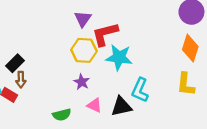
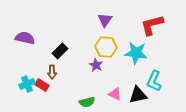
red L-shape: (105, 34) -> (152, 25), moved
black rectangle: (15, 63) -> (60, 51), moved
purple star: (82, 82) -> (96, 65), moved

